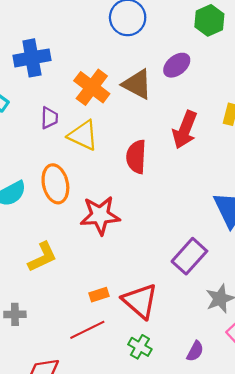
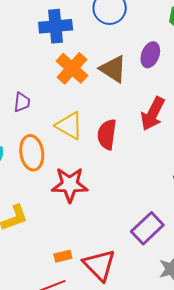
blue cross: (32, 58) -> (56, 26), moved
purple ellipse: (177, 65) -> (150, 55), turned -35
purple trapezoid: (49, 118) -> (22, 102), moved
yellow triangle: (83, 135) -> (69, 126), moved

